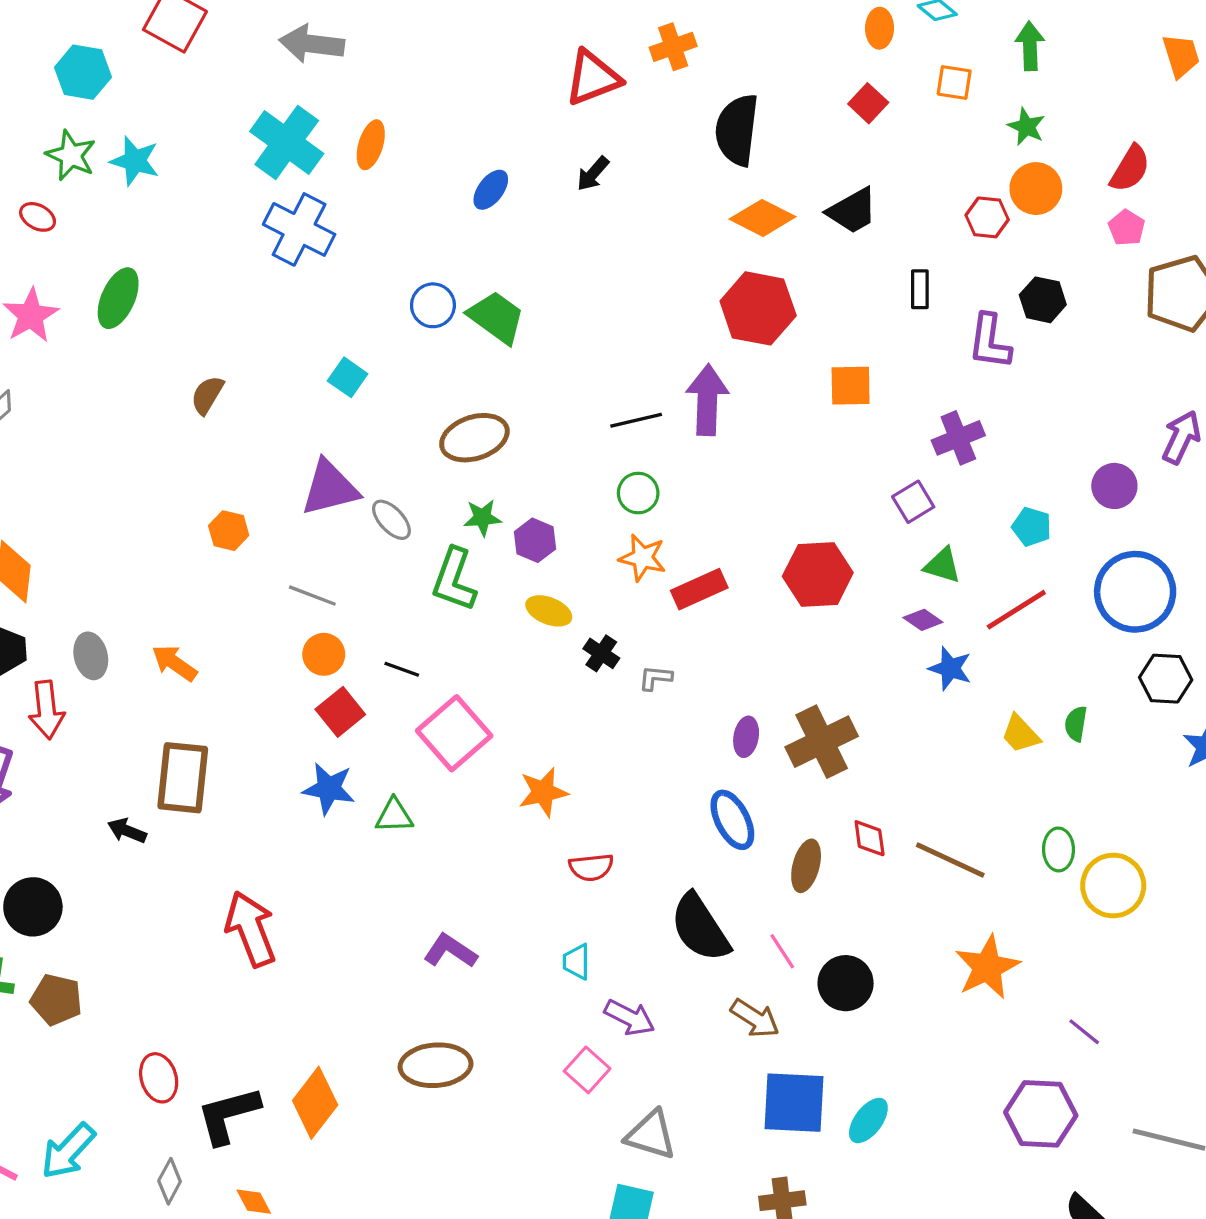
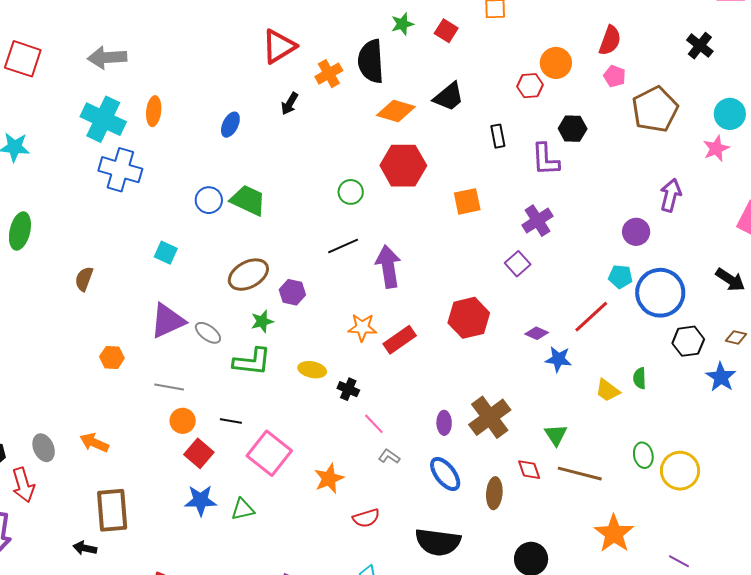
orange cross: (673, 47) -> (329, 74), moved
green star: (1026, 127) -> (402, 24), moved, turned -30
purple arrow: (707, 400) -> (388, 267), moved
green circle: (638, 493) -> (351, 192), moved
cyan pentagon: (1032, 527) -> (620, 277), moved
purple hexagon: (535, 540) -> (292, 292), moved
green triangle: (942, 565) -> (556, 435), moved, turned 50
green L-shape: (454, 580) -> (252, 362), turned -93
gray L-shape: (655, 678) -> (389, 456), moved, turned 40
black semicircle: (700, 928) -> (438, 542), turned -39
pink line: (782, 951) -> (374, 424), moved

